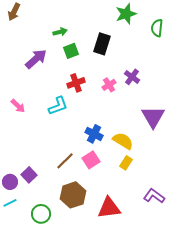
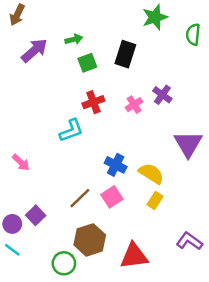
purple arrow: (36, 59) -> (34, 50), moved
pink arrow: (18, 106) -> (21, 162), moved
cyan line: (10, 203) -> (12, 250), turned 64
green circle: (41, 214) -> (64, 263), moved

